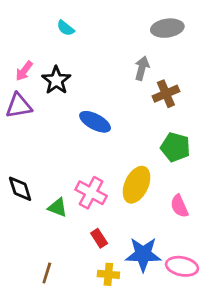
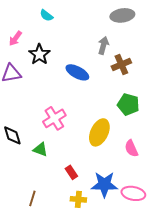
pink arrow: (24, 71) -> (15, 38), moved
blue ellipse: (95, 122) -> (77, 72), moved
pink cross: (91, 193) -> (54, 118), moved, turned 30

